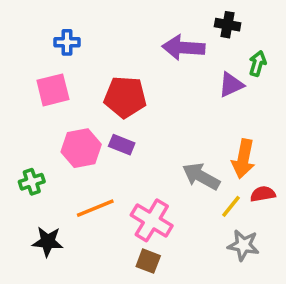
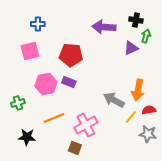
black cross: (228, 25) -> (136, 20), moved
pink cross: (152, 220) -> (86, 125), turned 30
gray star: (243, 245) -> (148, 134), moved
brown square: (148, 261) -> (75, 148), moved

